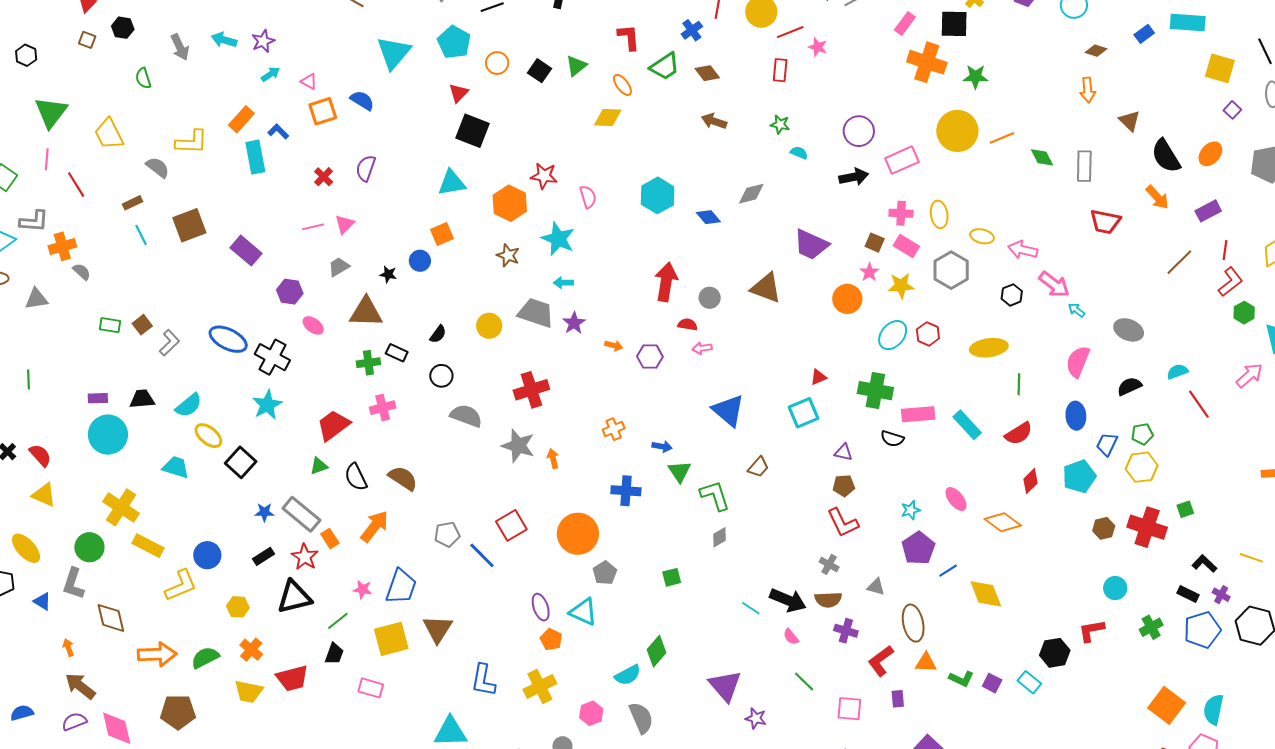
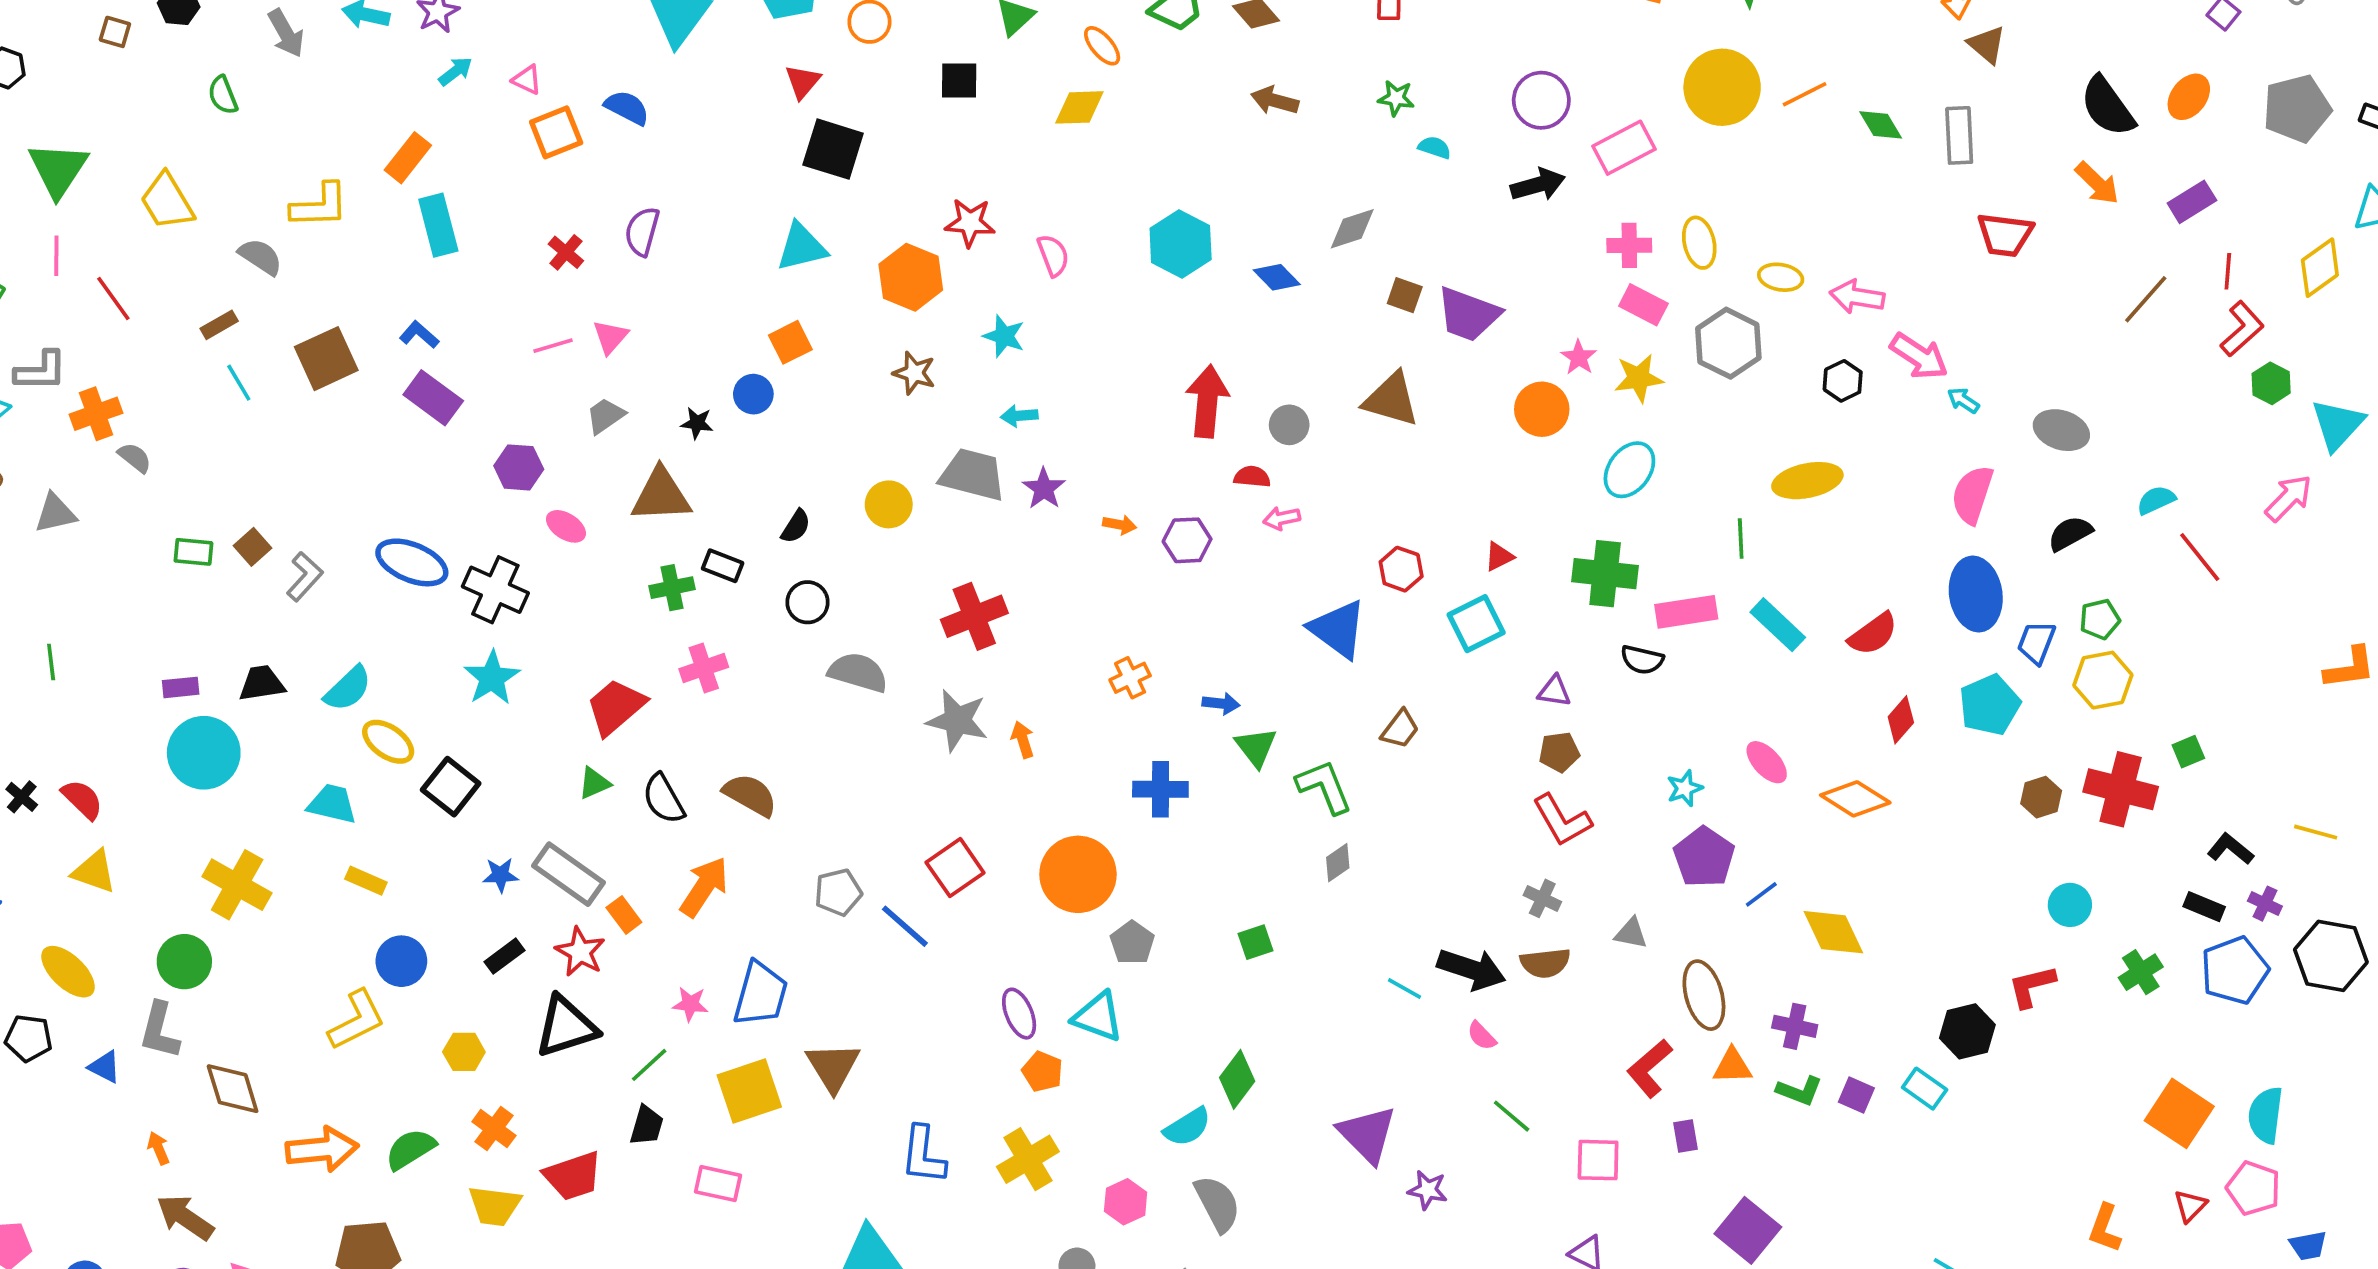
black square: (539, 71) -> (959, 81), moved, turned -30
brown triangle: (1130, 121) -> (1987, 45), moved
blue L-shape: (278, 131) -> (419, 335), moved
cyan star: (558, 239) -> (1004, 336), size x0.7
brown square: (875, 243) -> (1405, 295), moved
red hexagon: (928, 334) -> (1401, 569), moved
green line: (1019, 384) -> (1741, 539), moved
blue ellipse: (1076, 416) -> (1976, 594), size x1.4
yellow rectangle: (148, 546) -> (366, 881), moved, size x0.7
purple cross: (846, 631) -> (1795, 1026), moved

